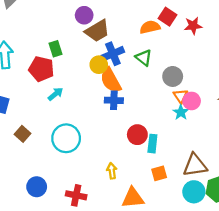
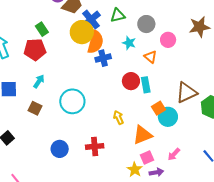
green triangle: (144, 58) -> (118, 15), turned -35
yellow circle: (99, 65) -> (82, 32), size x1.5
orange semicircle: (111, 80) -> (96, 42), turned -120
cyan arrow: (55, 94) -> (39, 81), moved
orange triangle: (181, 96) -> (150, 57), moved
cyan star: (181, 112) -> (129, 43), moved
cyan circle: (194, 192) -> (168, 117), moved

